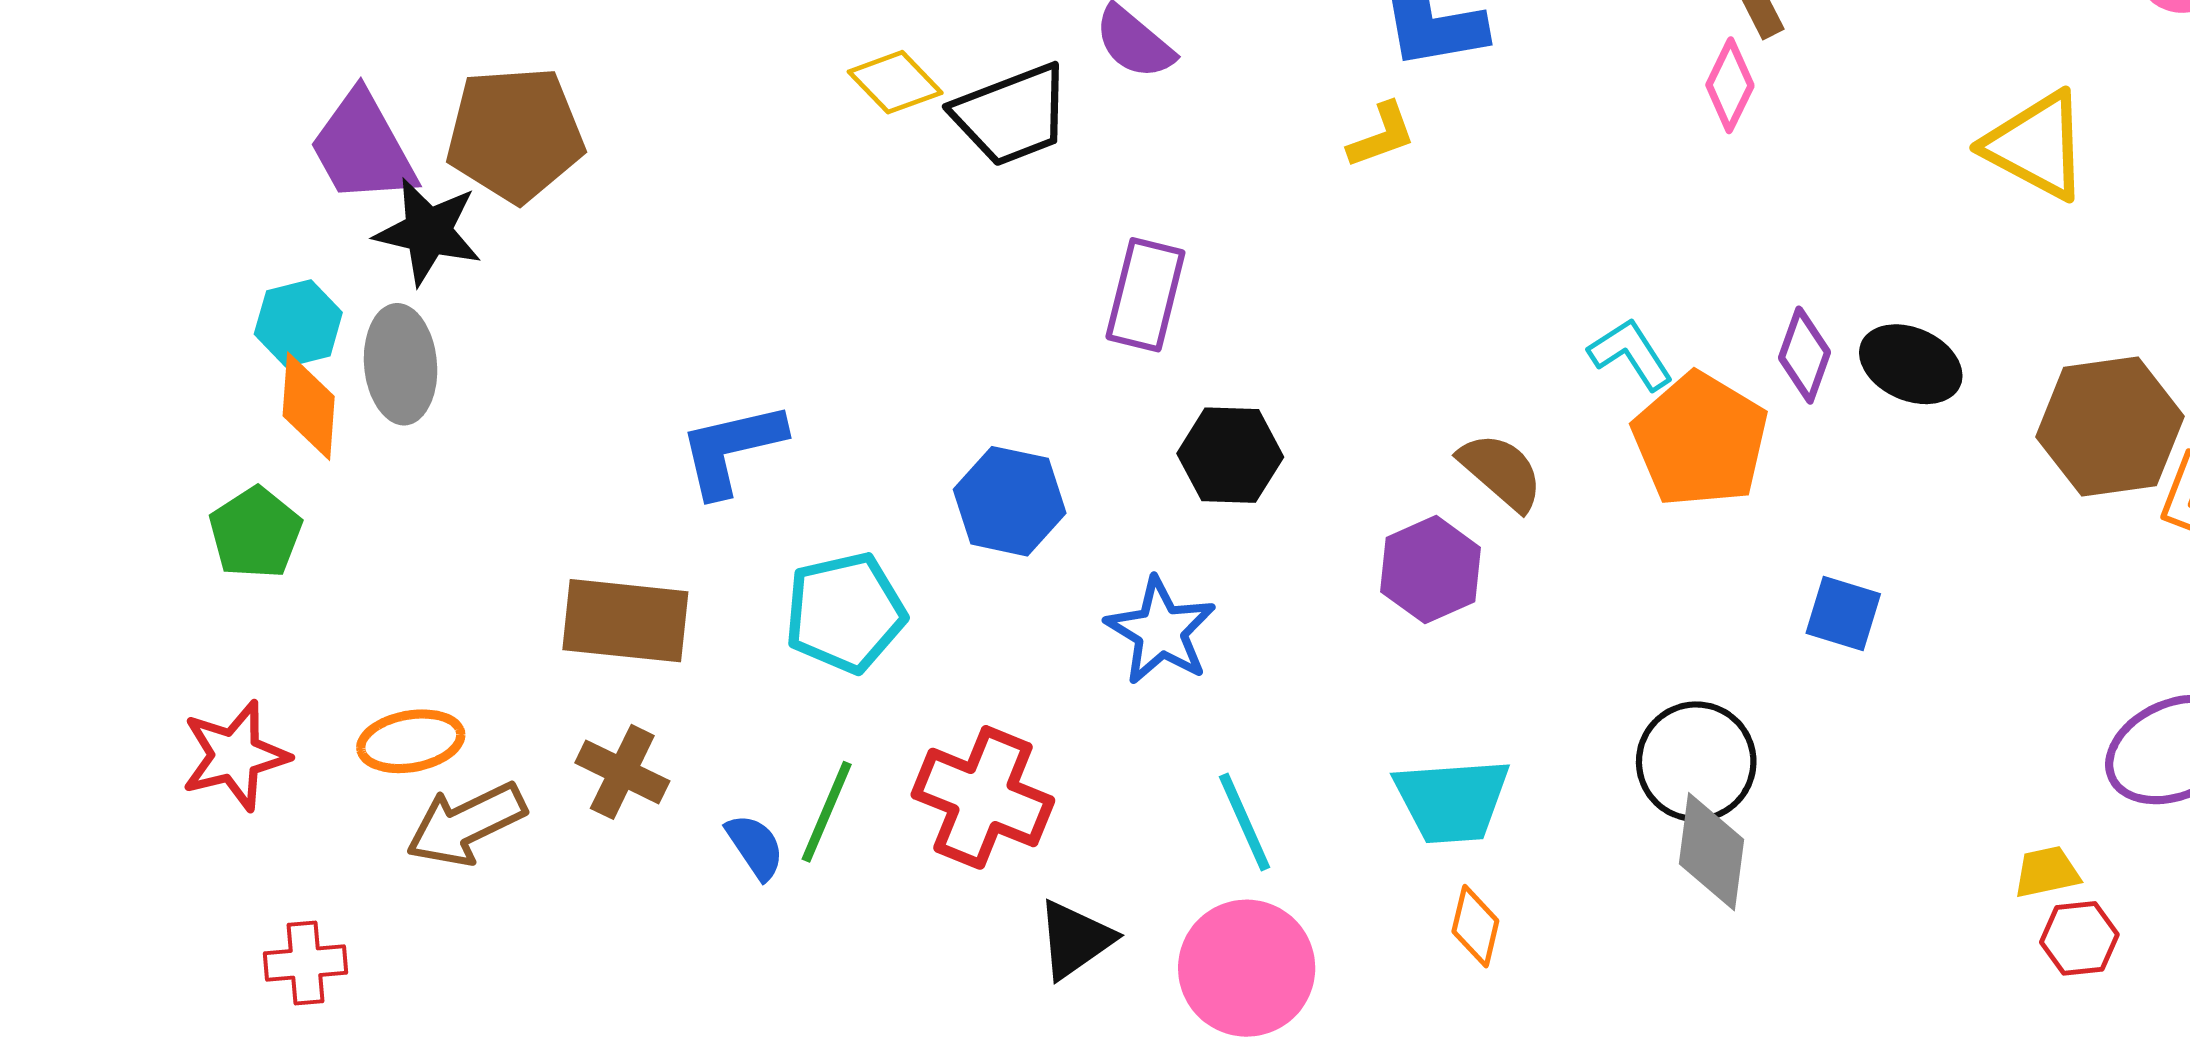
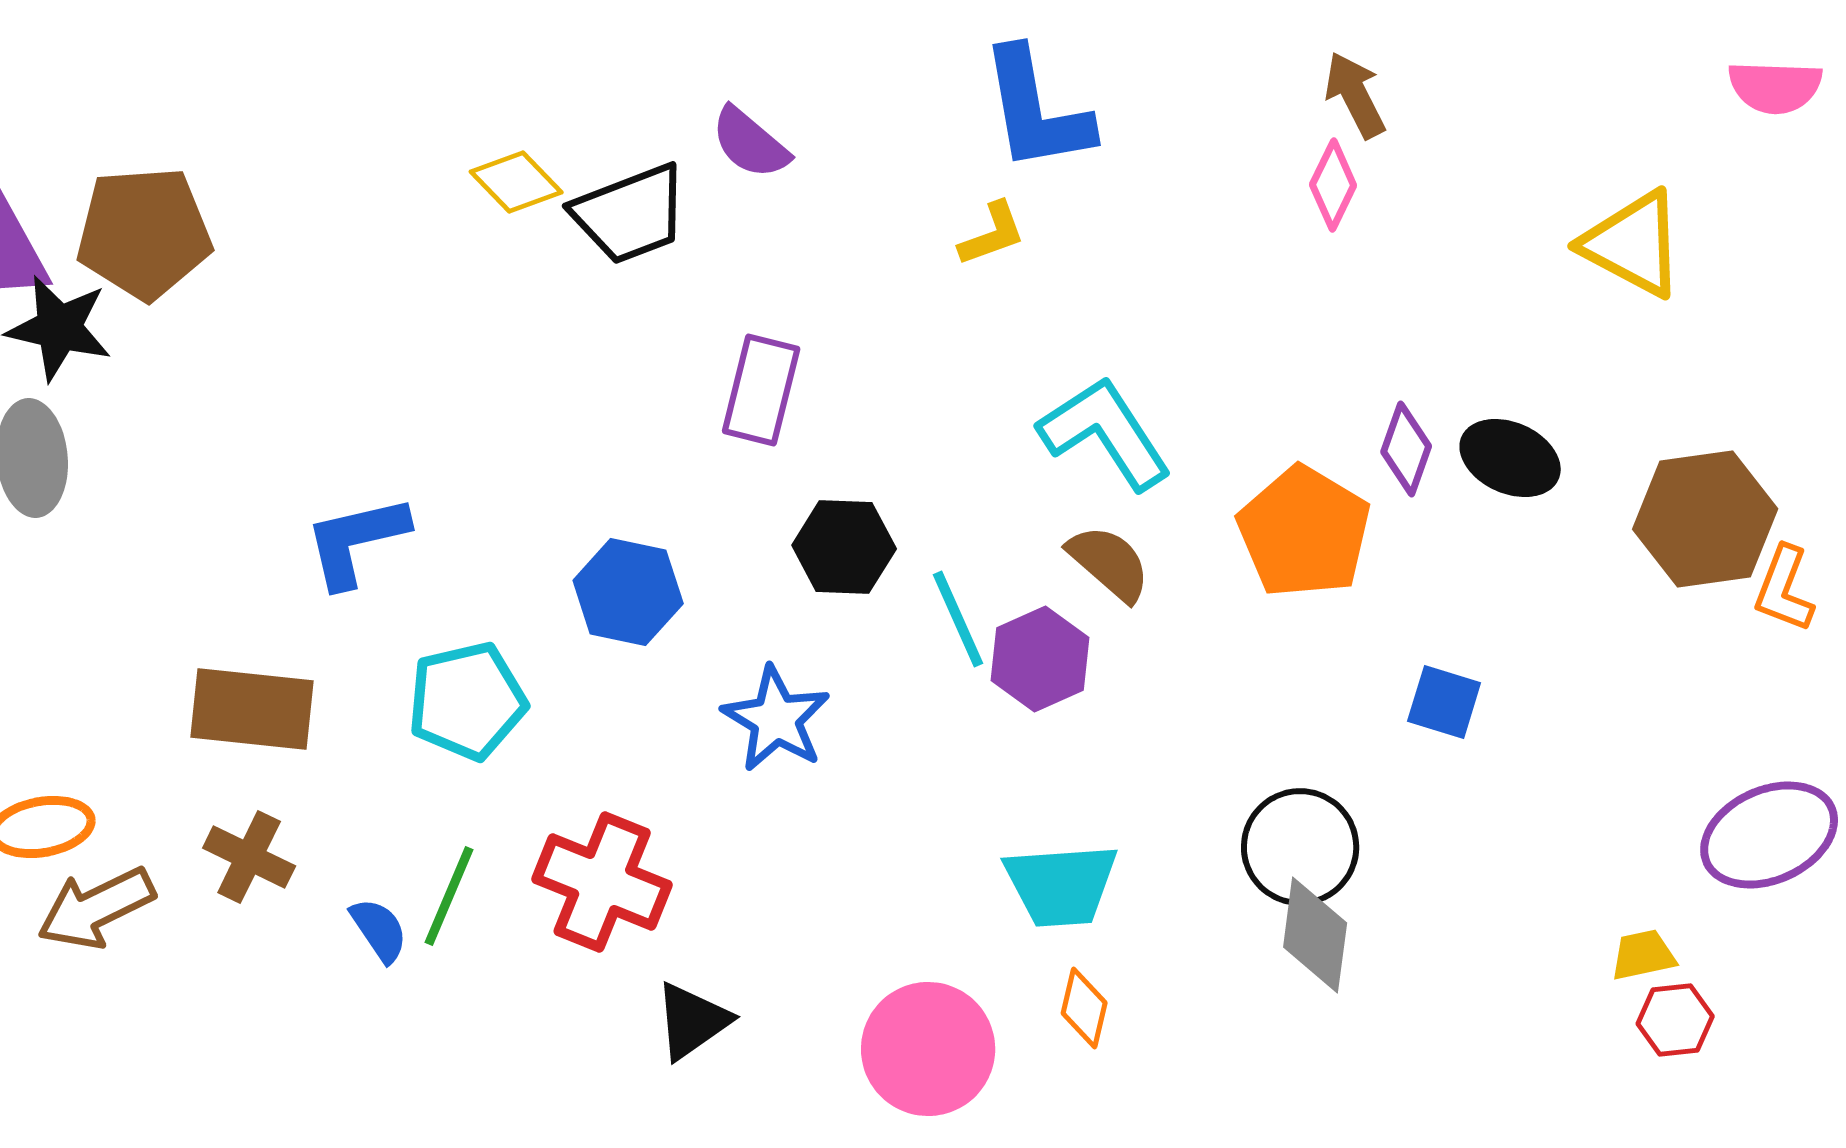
cyan L-shape: (1631, 354) -> (1105, 433), moved, size x1.6
cyan line: (1245, 822) -> (958, 619), moved
pink circle: (1247, 968) -> (928, 1049), moved

